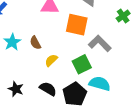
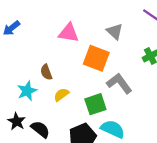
cyan star: (12, 42) -> (27, 91), moved
black semicircle: (48, 89) -> (40, 129), moved

